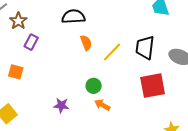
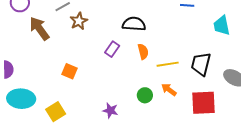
purple rectangle: (31, 42) -> (112, 49), moved
yellow line: (112, 52) -> (168, 64), turned 30
orange arrow: (102, 105) -> (169, 90), moved

